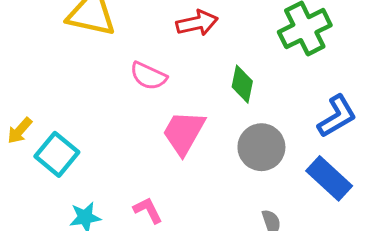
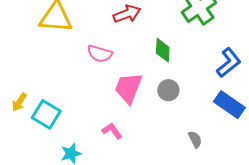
gray circle: (261, 147) -> (168, 90), moved, size x0.7
pink L-shape: (148, 210) -> (112, 131), moved

